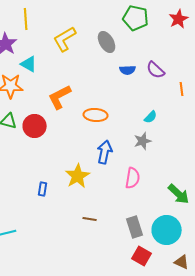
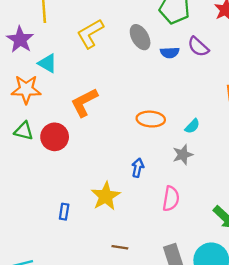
blue semicircle: (128, 70) -> (170, 53), moved
purple semicircle: (156, 70) -> (198, 47), moved
orange ellipse: (96, 115) -> (151, 119), moved
blue arrow: (105, 152) -> (138, 168), size x0.7

